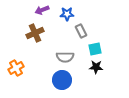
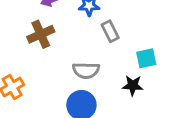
cyan square: (95, 49) -> (146, 58), moved

